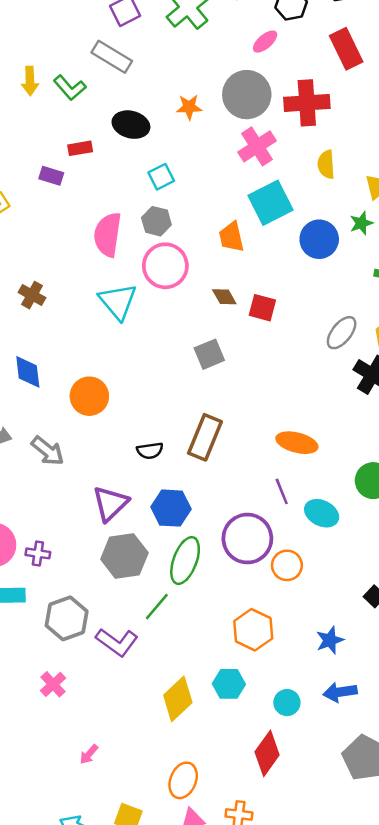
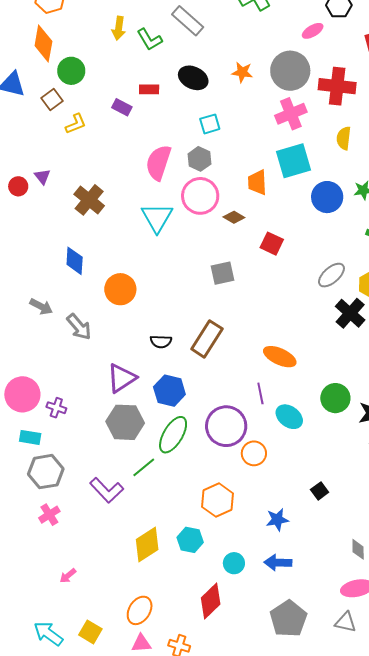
brown cross: (32, 295) -> (89, 200), size x1.4
brown diamond: (224, 297) -> (234, 217), moved, turned -40
gray hexagon: (67, 618) -> (46, 472), moved

